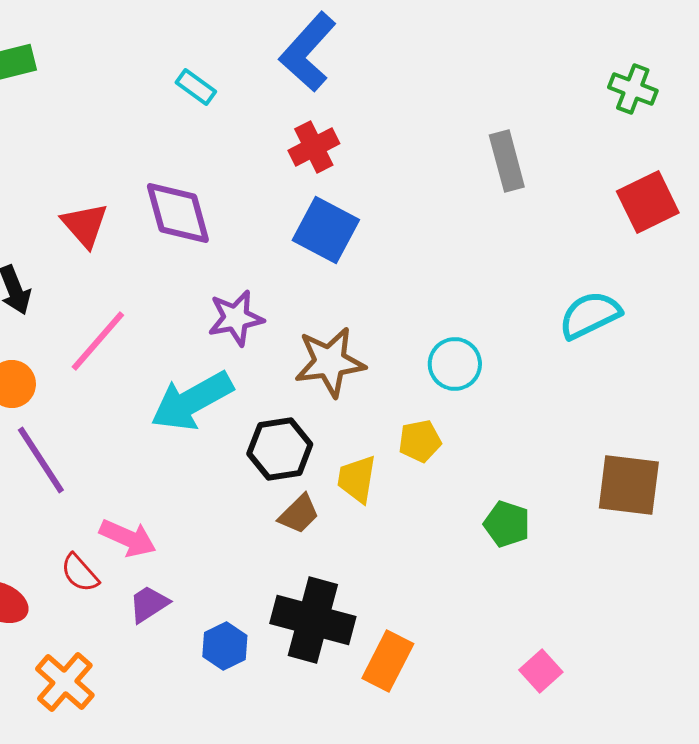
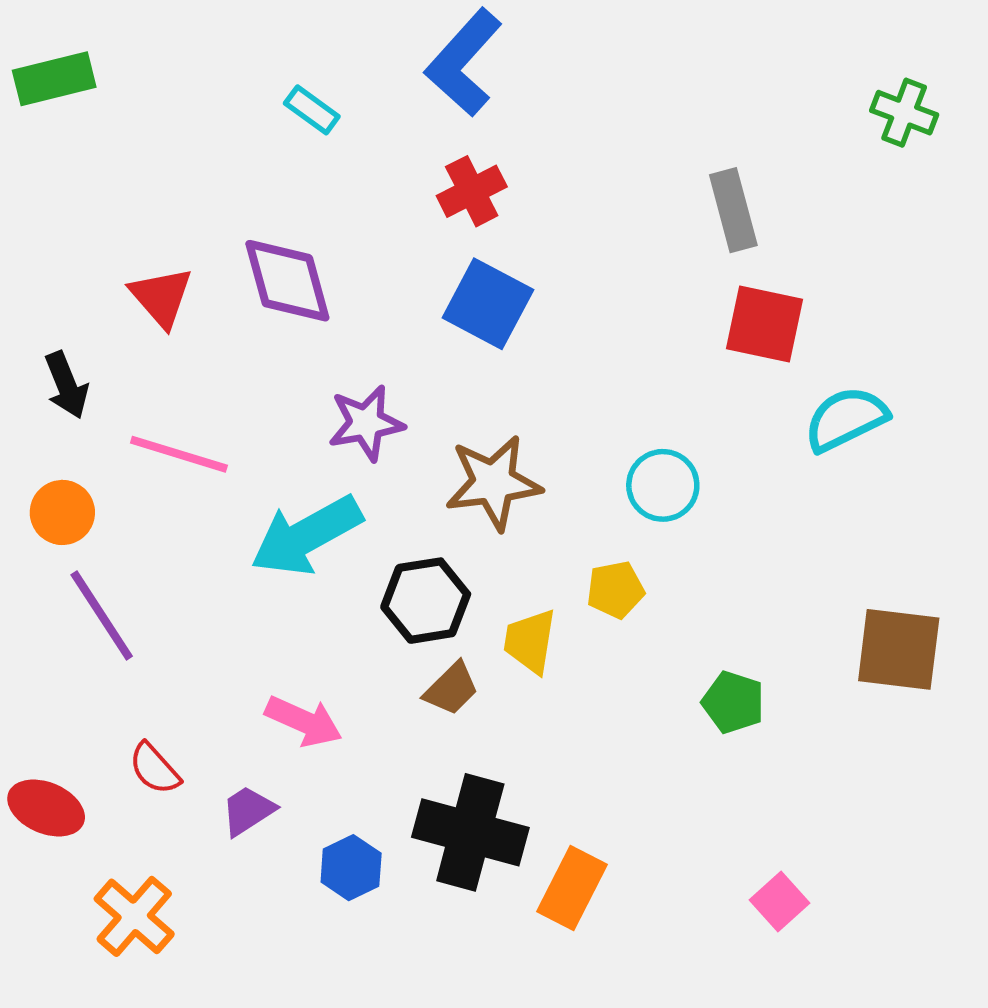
red square: (648, 202) -> (765, 324), moved, turned 38
pink line: (98, 341) -> (179, 454), turned 66
pink arrow: (128, 538) -> (304, 721), moved

